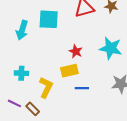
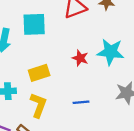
red star: (76, 51) -> (80, 58), moved
yellow rectangle: (69, 71) -> (39, 73), moved

